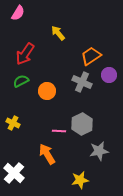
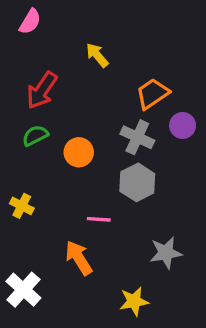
gray hexagon: (82, 124) -> (137, 182), moved

